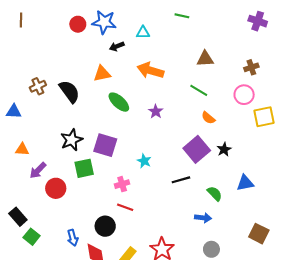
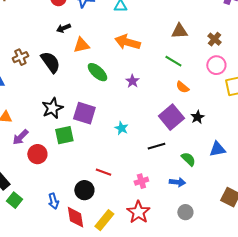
black arrow: (117, 46) -> (63, 28), moved
brown cross: (251, 67) -> (214, 39), moved, turned -32
pink cross: (122, 184) -> (141, 181), moved

